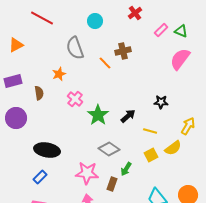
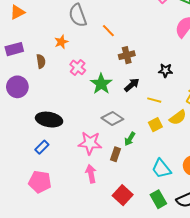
brown cross: (123, 51) -> (127, 55), moved

